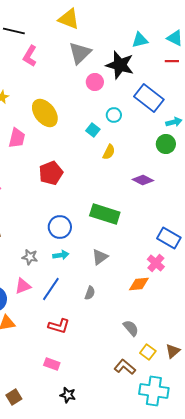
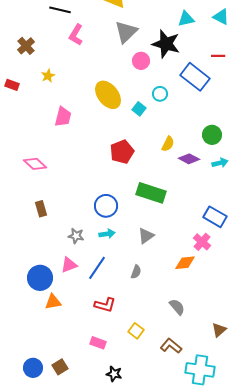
red line: (172, 61) -> (218, 56), moved
yellow ellipse: (45, 113) -> (108, 95), moved
cyan arrow: (174, 122) -> (220, 163), moved
green circle: (166, 144) -> (212, 135), moved
yellow semicircle: (109, 152) -> (168, 144), moved
red pentagon: (51, 173) -> (122, 152), moved
yellow square: (148, 352) -> (136, 331), moved
brown square: (14, 397) -> (60, 367), moved

